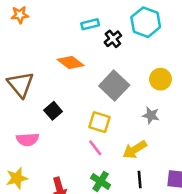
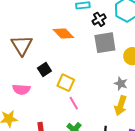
gray square: (114, 85) -> (105, 43), moved, turned 30
yellow square: (99, 122) -> (66, 83), moved
yellow arrow: (135, 150) -> (121, 106), moved, turned -48

